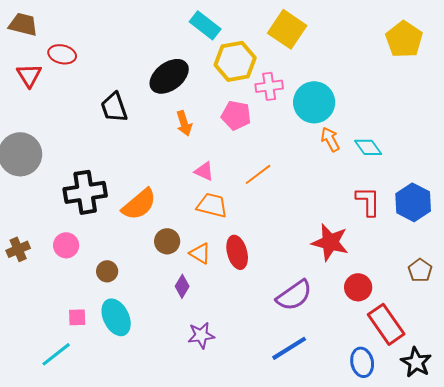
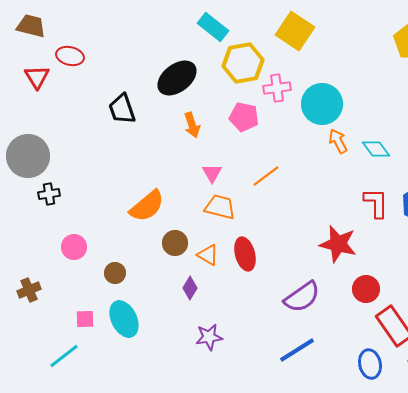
pink triangle: (204, 171) -> (212, 173), turned 35
black cross: (85, 192) -> (49, 194), moved, size x0.5
brown cross: (18, 249) -> (29, 290), moved

